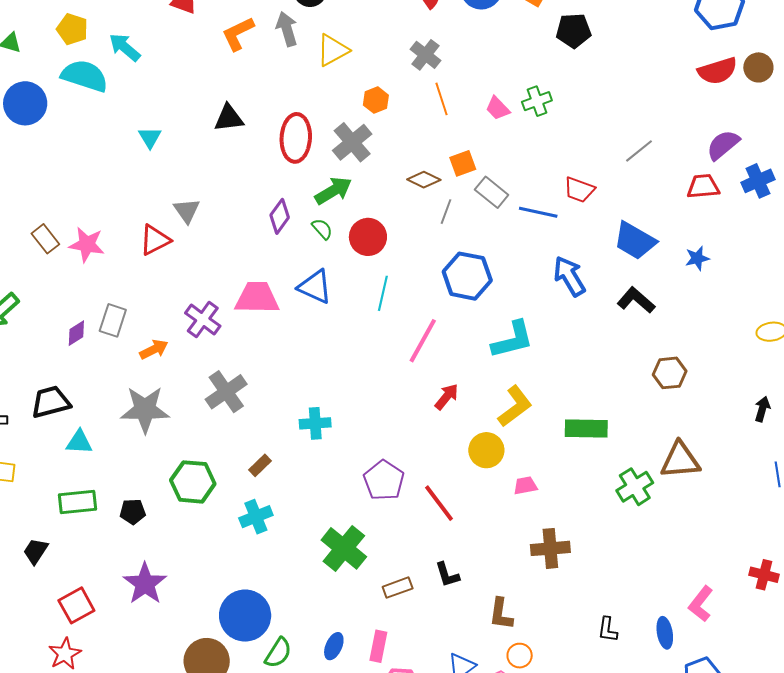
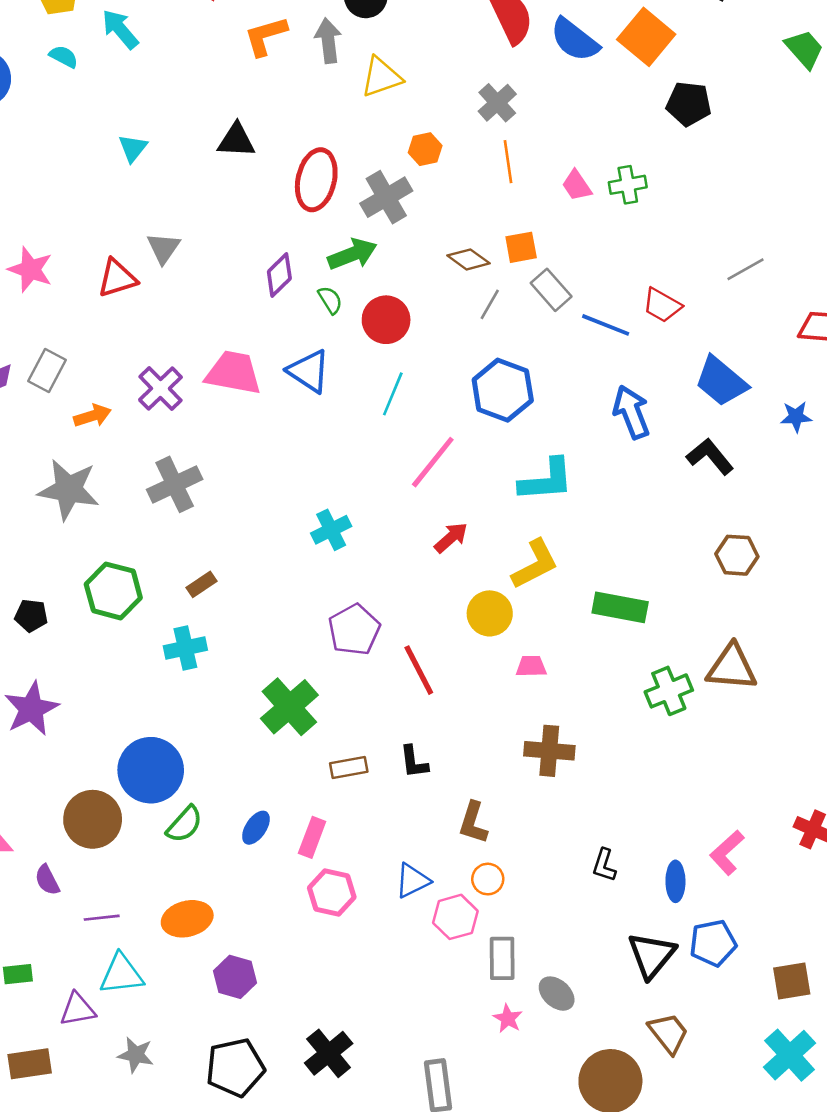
cyan semicircle: (85, 76) -> (64, 57), size x0.5
cyan cross: (315, 423) -> (331, 530), moved, turned -32

